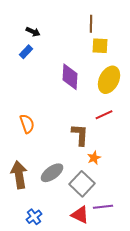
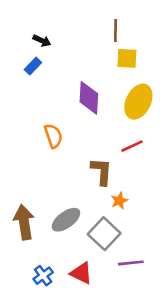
orange semicircle: (27, 124) -> (53, 136), moved
red triangle: (80, 215) -> (81, 273), moved

